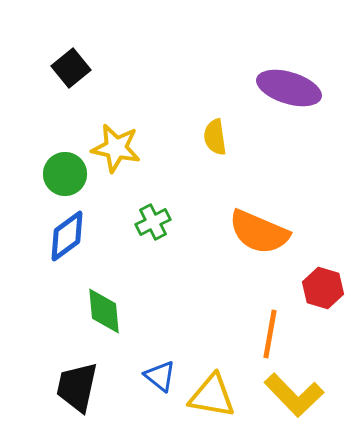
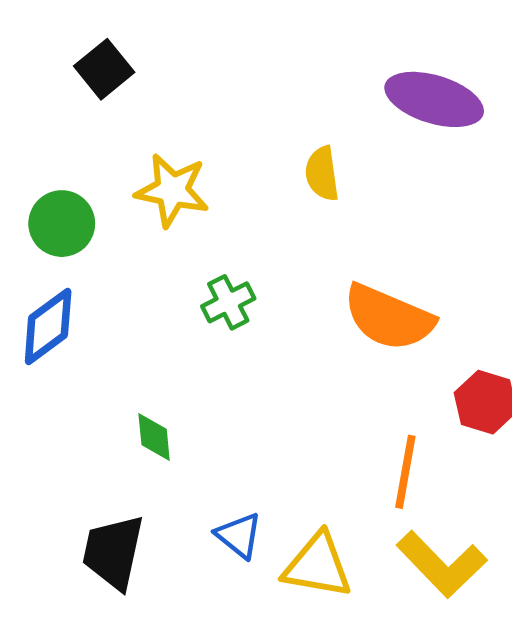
green circle: (65, 174) -> (62, 224), moved
blue diamond: (67, 236) -> (48, 327), moved
green diamond: (104, 311) -> (154, 437), size x0.7

